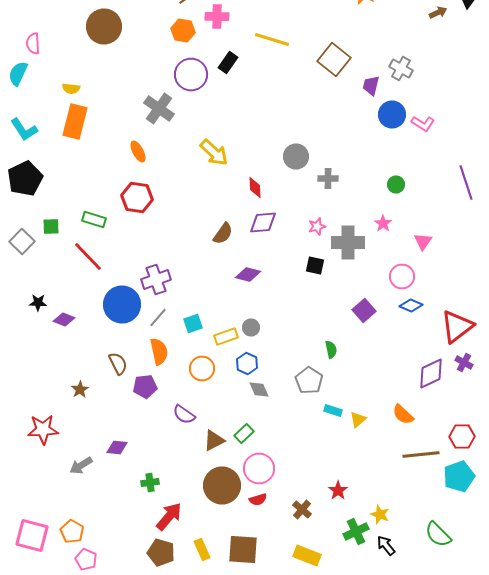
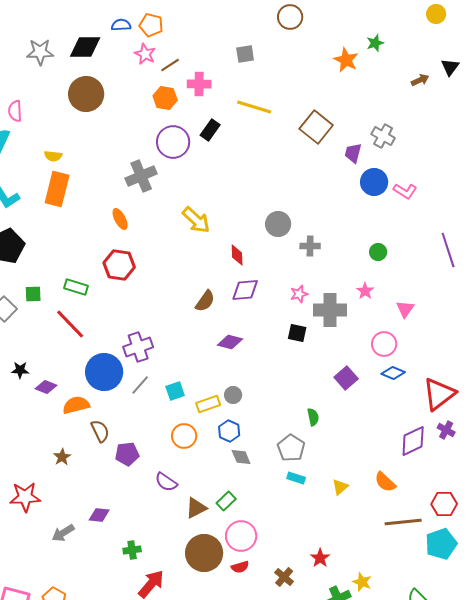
gray cross: (159, 108) -> (141, 176), turned 32
orange semicircle: (159, 352) -> (76, 405), moved, turned -92
cyan rectangle: (333, 410) -> (296, 478), moved

